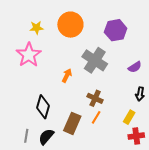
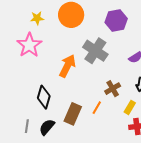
orange arrow: (67, 76) -> (67, 66), size x1.6
brown cross: (95, 98) -> (113, 89), moved, turned 35

